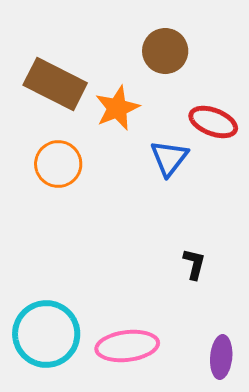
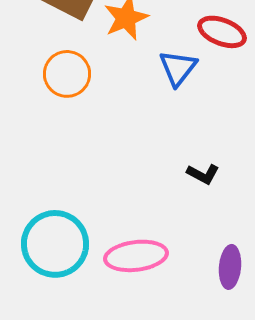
black L-shape: (194, 264) -> (203, 174), turned 104

